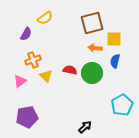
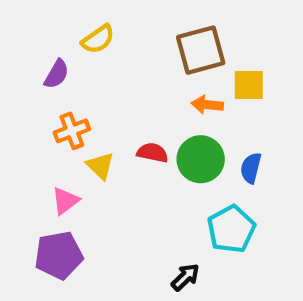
blue semicircle: (115, 61) -> (251, 168), moved
pink triangle: (20, 81) -> (65, 201), moved
cyan pentagon: (122, 105) -> (231, 229), moved

